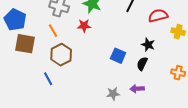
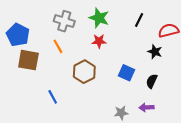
red star: (84, 26) -> (99, 41), moved
black star: (148, 45) -> (155, 52), moved
brown hexagon: (61, 55) -> (84, 72), moved

